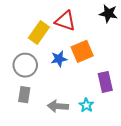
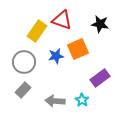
black star: (108, 13) -> (100, 24), moved
purple rectangle: (105, 82) -> (100, 78), turned 66
gray rectangle: (24, 95) -> (23, 90), turned 35

